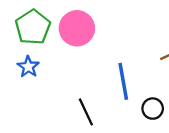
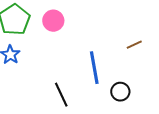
pink circle: (77, 28) -> (53, 21), size x0.7

